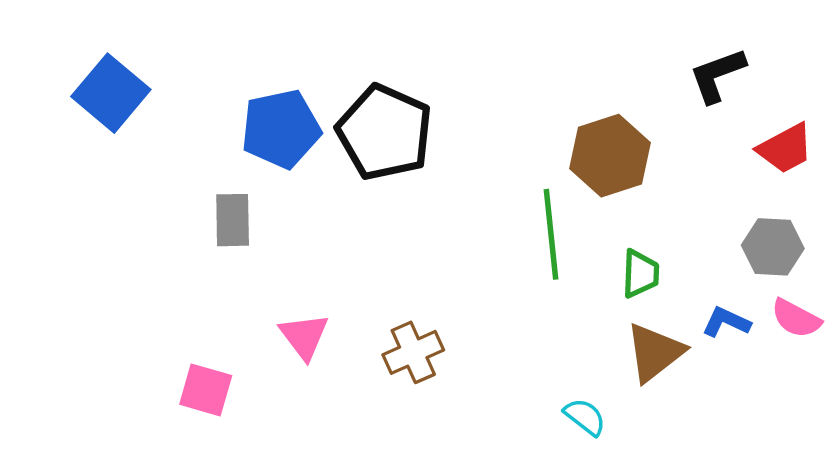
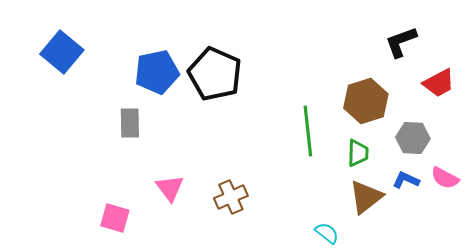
brown hexagon: (610, 156) -> (366, 101), moved
gray hexagon: (773, 247) -> (413, 138), moved

